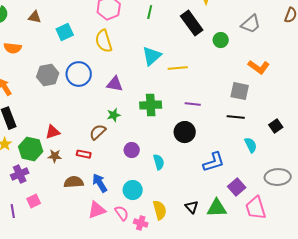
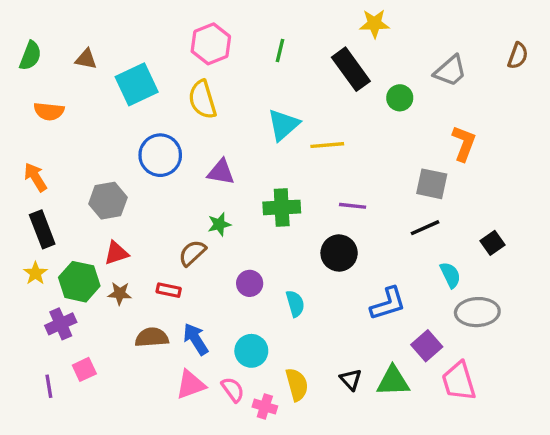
cyan square: (65, 32) -> (137, 84), size x1.4
orange L-shape: (259, 67) -> (464, 143), turned -105
gray hexagon: (48, 75) -> (108, 201), moved
black line: (236, 117) -> (425, 228), turned -30
gray ellipse: (278, 177) -> (477, 312), moved

